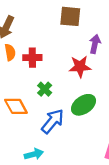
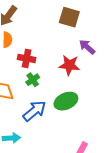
purple arrow: (95, 44) -> (87, 47), turned -72
red cross: (32, 58) -> (27, 58), moved

